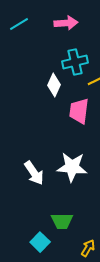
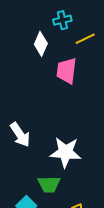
cyan cross: (75, 62) -> (62, 20), size x0.7
white star: (72, 167) -> (66, 152), moved

